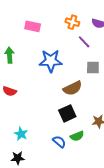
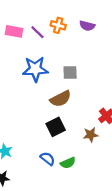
purple line: (84, 42) -> (37, 32), moved
gray square: (93, 68) -> (70, 72), moved
green semicircle: (77, 136) -> (68, 163), moved

